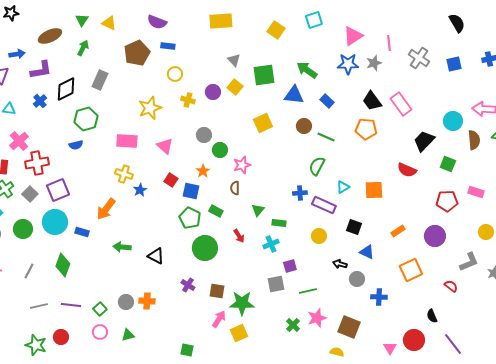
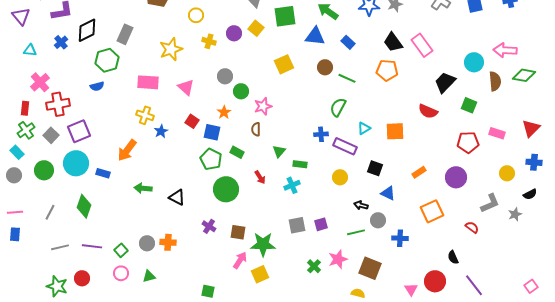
gray rectangle: (100, 80) -> (125, 34), moved
purple square: (290, 266) -> (321, 224), moved
green line: (308, 291) -> (356, 232), moved

